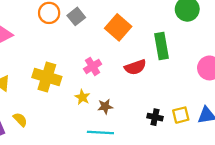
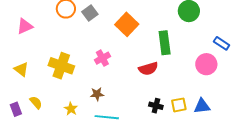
red semicircle: (135, 67) -> (148, 69), moved
yellow star: (82, 97) -> (71, 109), moved
brown star: (105, 106) -> (97, 94), moved

